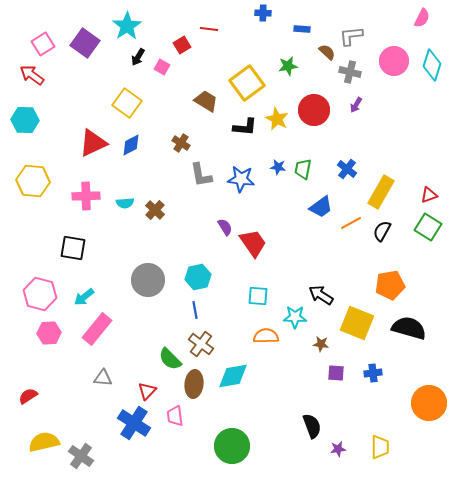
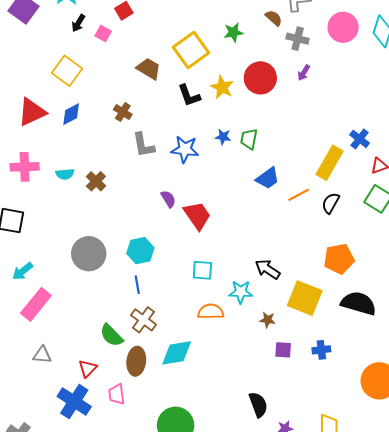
black L-shape: (245, 127) -> (189, 95), turned 65
blue cross: (347, 169) -> (360, 139), moved

